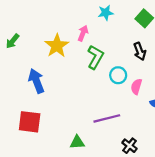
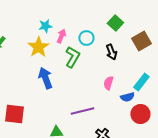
cyan star: (106, 13) -> (45, 26), moved
cyan circle: (118, 75) -> (86, 38), moved
blue arrow: (36, 81) -> (45, 78), moved

